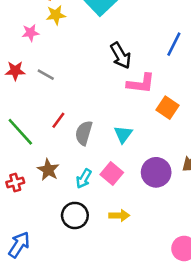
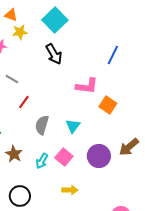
black arrow: (121, 56) -> (54, 54), moved
red line: (58, 120) -> (24, 102), moved
black circle: (75, 215) -> (20, 196), moved

